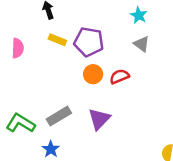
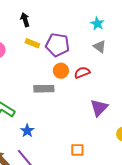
gray rectangle: (59, 116) -> (44, 89), moved, turned 30
purple triangle: (99, 119) -> (99, 108), moved

